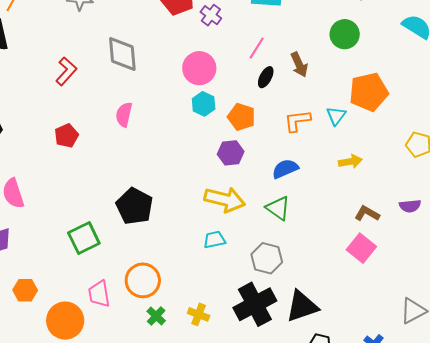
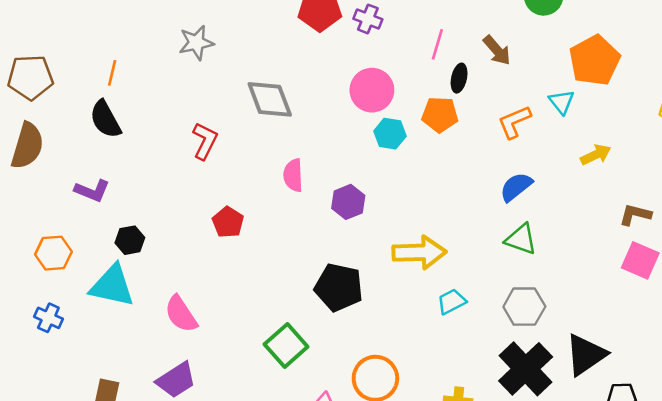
orange pentagon: (241, 117) -> (440, 115), moved
purple hexagon: (231, 153) -> (348, 202), moved
yellow arrow: (225, 200) -> (419, 252), moved

